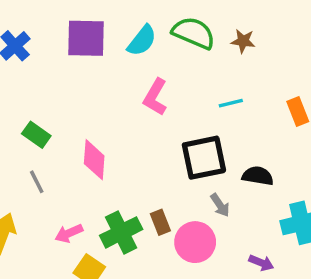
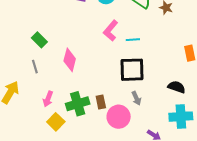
cyan line: (231, 103) -> (133, 40), moved
black semicircle: (258, 176) -> (177, 87), moved
pink arrow: (69, 233) -> (48, 99), turned -56

